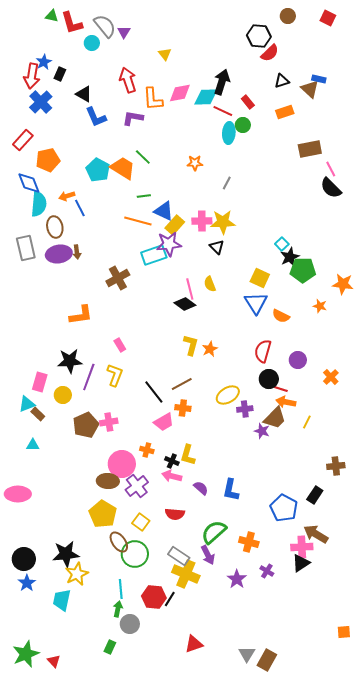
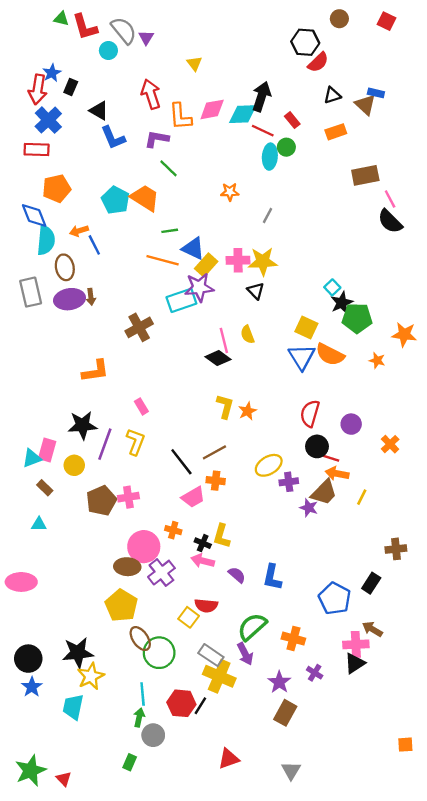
red rectangle: (23, 140) -> (37, 150), moved, turned 50
green line: (143, 157) -> (169, 168), moved
orange semicircle: (281, 316) -> (330, 355), moved, size x1.4
cyan triangle: (27, 404) -> (32, 458), moved
yellow square: (141, 522) -> (189, 617), moved
brown arrow: (316, 534) -> (372, 629), size x0.7
brown rectangle: (267, 660) -> (285, 713), moved

